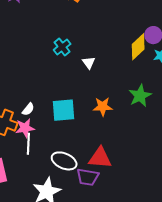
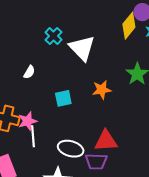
white triangle: (89, 63) -> (82, 48), size x2.0
white semicircle: (28, 109) -> (29, 72), moved
cyan square: (64, 110) -> (63, 98), size x0.7

